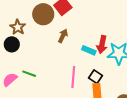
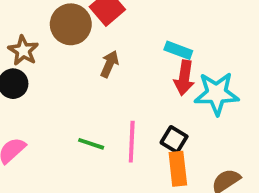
cyan rectangle: (89, 50) -> (178, 50), moved
green line: (29, 74) -> (91, 144), moved

